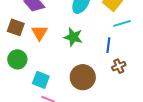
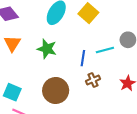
cyan line: (122, 23) -> (105, 50), moved

